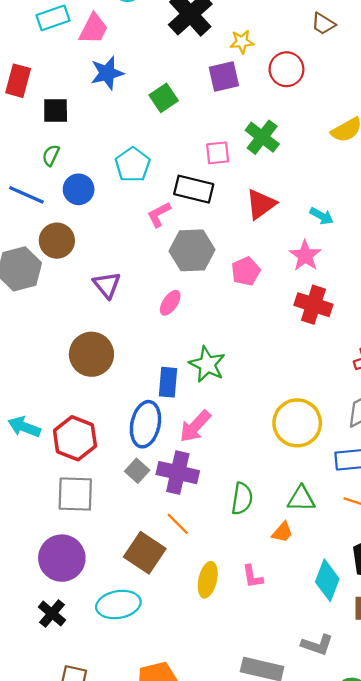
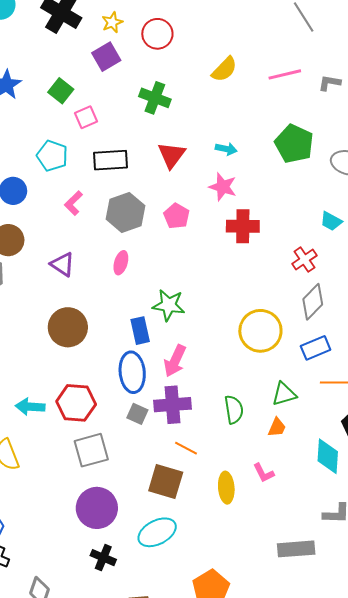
pink square: (218, 153) -> (86, 117), moved
pink L-shape: (159, 214) -> (74, 203), moved

